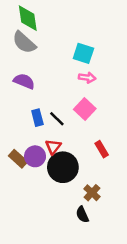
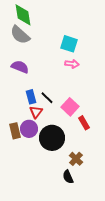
pink square: (85, 109) -> (70, 107), moved
red triangle: (53, 147) -> (36, 112), moved
brown rectangle: (18, 159) -> (15, 131), turned 35

